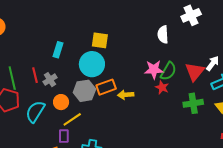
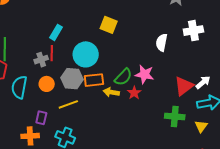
yellow square: (100, 40) -> (109, 25), moved
green semicircle: (168, 71) -> (123, 77), moved
red line: (35, 75) -> (52, 53), moved
red star: (162, 87) -> (134, 93), moved
cyan semicircle: (35, 112) -> (19, 87), turned -35
yellow line: (72, 119) -> (68, 104), moved

